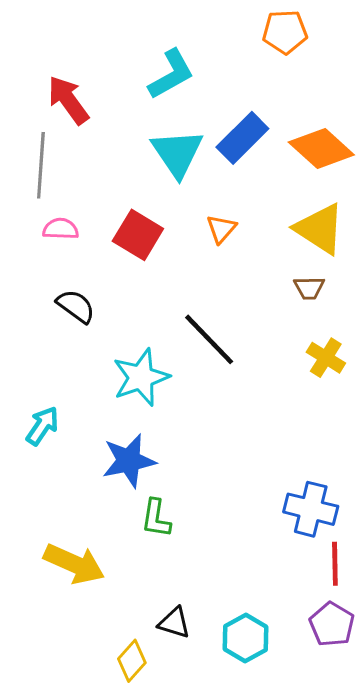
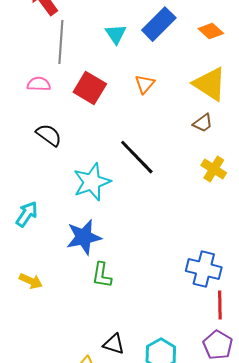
orange diamond: (321, 149) -> (211, 31), size x0.6
cyan triangle: (177, 153) -> (116, 34), size x0.6
gray line: (41, 165) -> (61, 42), moved
brown trapezoid: (309, 288) -> (203, 123), turned -35
yellow arrow: (74, 564) -> (31, 281), moved, size x0.6

